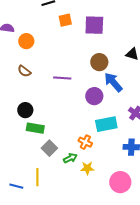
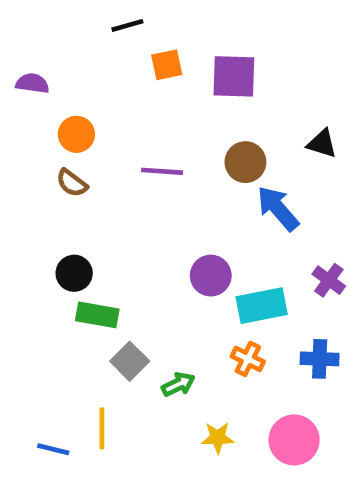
orange circle: (26, 41) -> (76, 134), moved
purple line: (62, 78) -> (162, 171), moved
purple circle: (94, 96) -> (211, 276), moved
orange cross: (85, 142) -> (248, 359), moved
yellow star: (87, 168) -> (218, 438), moved

